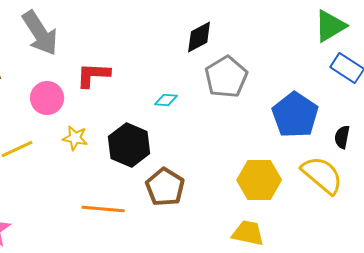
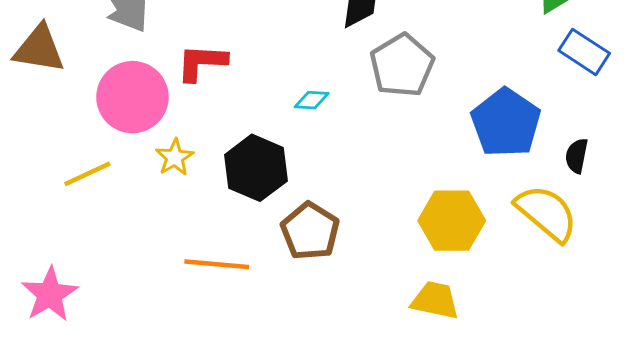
pink circle: (47, 98) -> (132, 97), size x1.4
yellow star: (75, 138) -> (175, 157), turned 30

